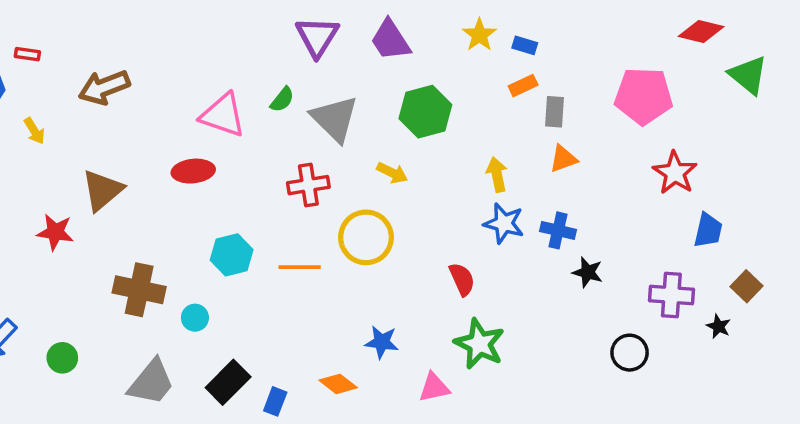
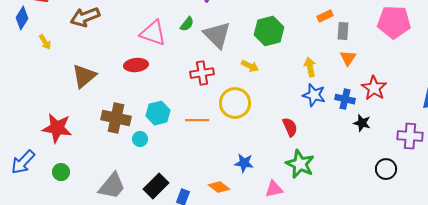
orange triangle: (563, 159) -> (348, 58), turned -36
red star: (675, 173) -> (374, 88), moved
red star: (55, 232) -> (57, 128), moved, size x1.4
brown cross: (139, 290) -> (116, 118), moved
cyan circle: (195, 318) -> (140, 139), moved

